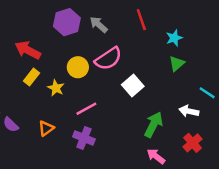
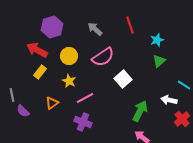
purple hexagon: (67, 22) -> (52, 27), moved
yellow circle: (78, 67) -> (69, 56), moved
yellow star: (56, 88) -> (69, 81), moved
orange triangle: (46, 128) -> (52, 103), moved
red cross: (193, 143) -> (182, 119), moved

